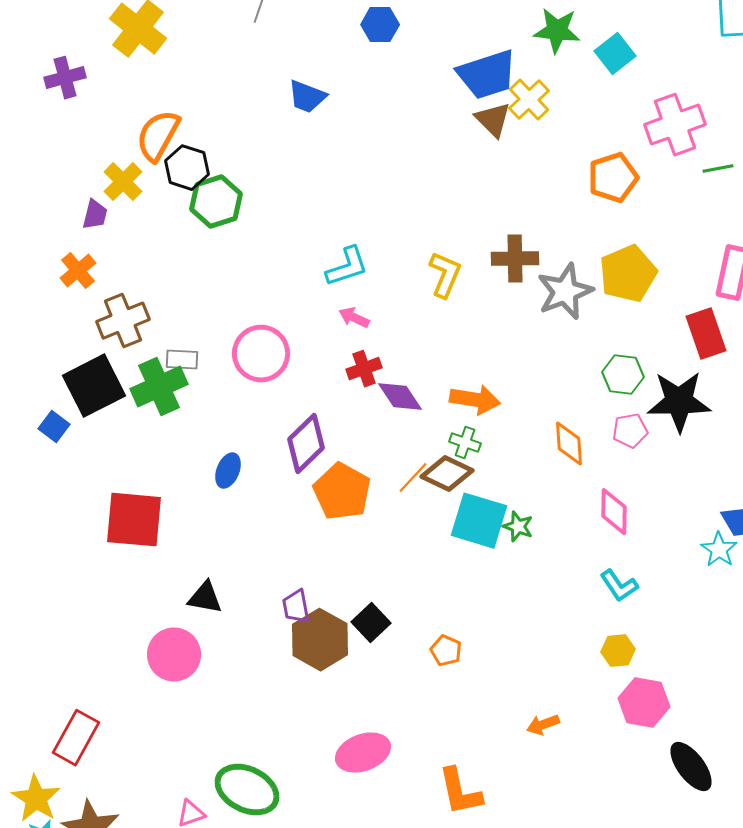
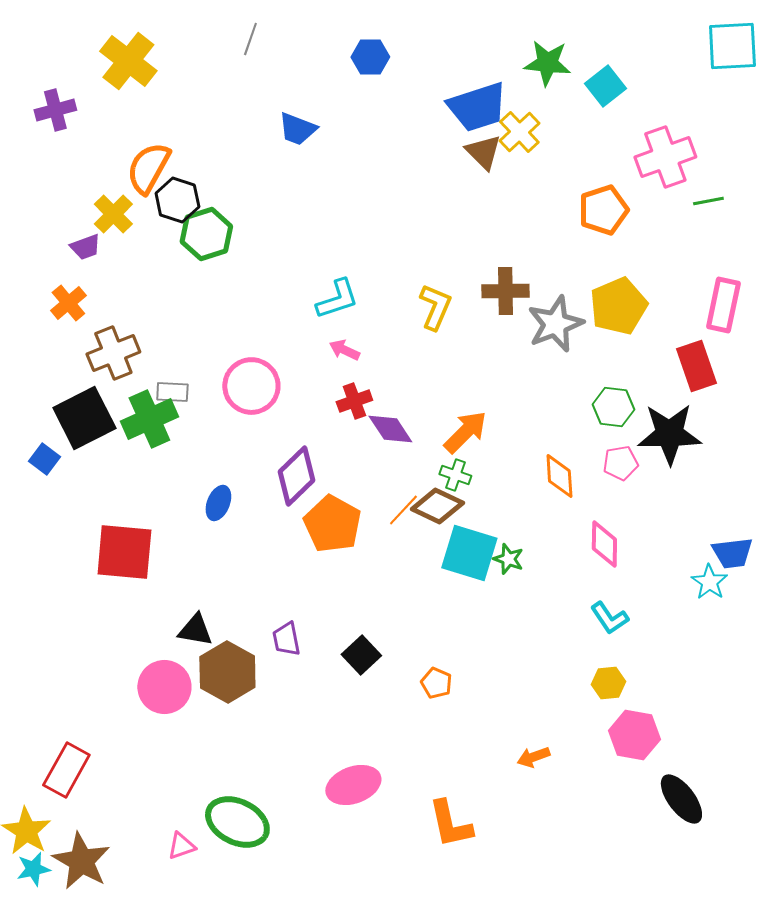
purple trapezoid: (95, 215) -> (85, 247), turned 56
orange arrow: (475, 400) -> (465, 432), turned -54
brown hexagon: (320, 640) -> (227, 672), moved

